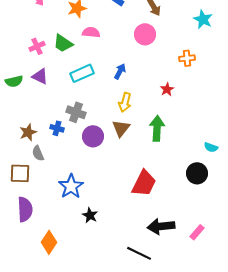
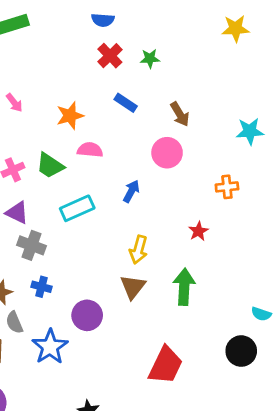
cyan star: (203, 19) -> (250, 131), turned -30
blue arrow: (120, 71) -> (131, 191), moved
gray cross: (76, 112) -> (31, 245), moved
purple circle: (93, 136) -> (87, 315), moved
blue star: (71, 186) -> (50, 347), moved

